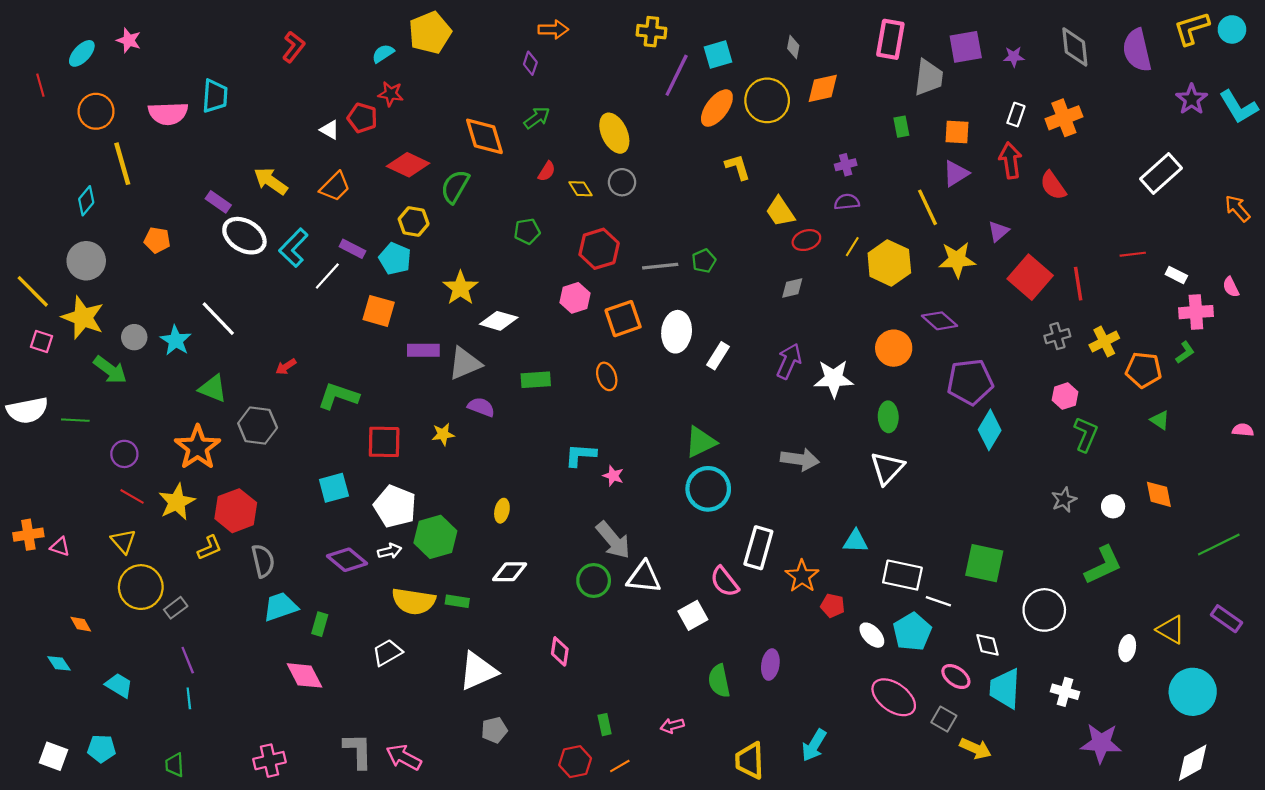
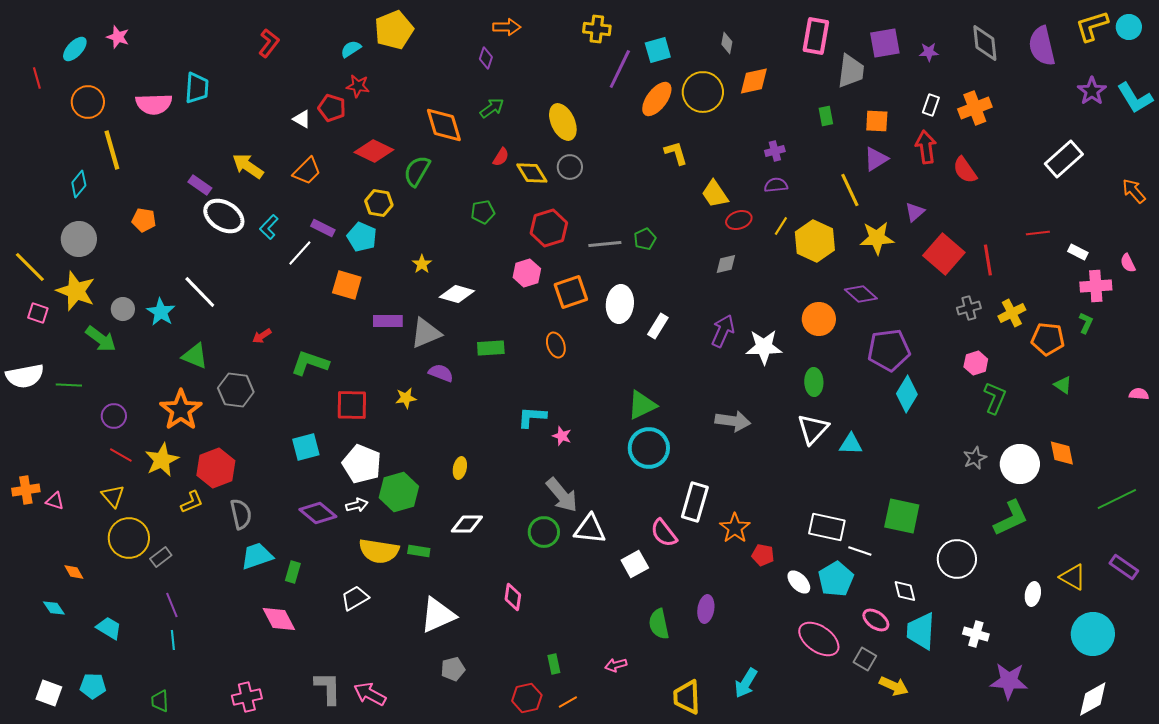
yellow diamond: (581, 189) -> (532, 173), size x1.4
cyan L-shape: (294, 248) -> (269, 227), size x0.7
yellow star: (460, 288) -> (422, 264), size x0.6
green L-shape: (1185, 352) -> (1086, 323), turned -30
white circle: (1113, 506) -> (1020, 464), size x1.8
cyan triangle: (855, 541) -> (851, 444), moved

